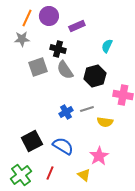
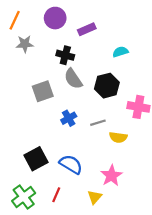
orange line: (27, 18) -> (15, 20), moved
cyan semicircle: (107, 46) -> (120, 52), turned 48
gray square: (38, 67) -> (43, 91), moved
blue cross: (66, 112) -> (69, 118), moved
yellow triangle: (84, 175) -> (95, 197), turned 32

